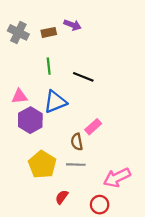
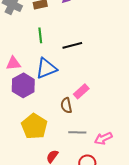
black line: (83, 77) -> (72, 45), turned -36
gray line: (76, 165) -> (77, 132), moved
pink arrow: (117, 178) -> (103, 138), size x0.7

